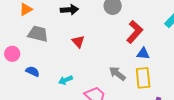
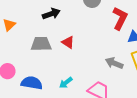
gray trapezoid: (38, 34) -> (41, 44), moved
blue semicircle: (33, 71) -> (32, 83), size x1.5

